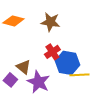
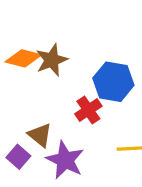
brown star: (50, 22) -> (52, 60), moved, turned -30
blue hexagon: (67, 63) -> (113, 82), moved

